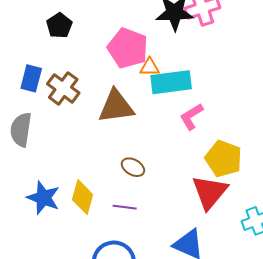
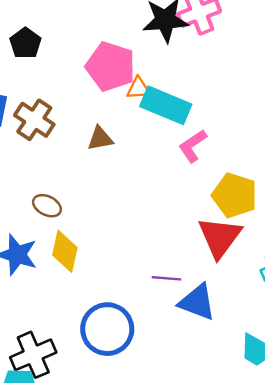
cyan rectangle: (171, 82) -> (166, 105), turned 33
brown triangle: (116, 107) -> (100, 139), size x0.6
brown ellipse: (133, 167) -> (47, 206), moved
purple line: (125, 207) -> (166, 278), moved

